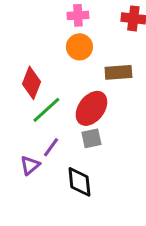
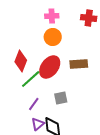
brown rectangle: (118, 72) -> (79, 64), moved
red ellipse: (91, 108) -> (50, 67), moved
purple triangle: (30, 165) -> (38, 124), moved

